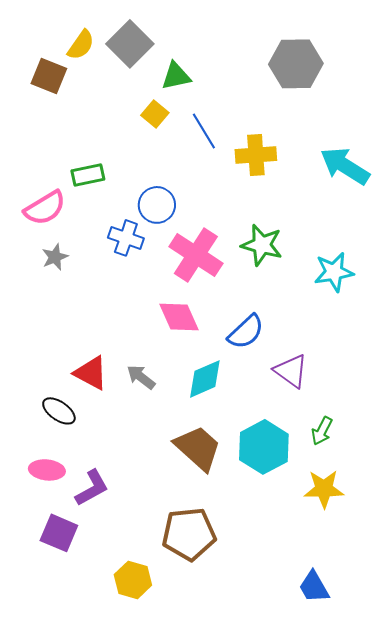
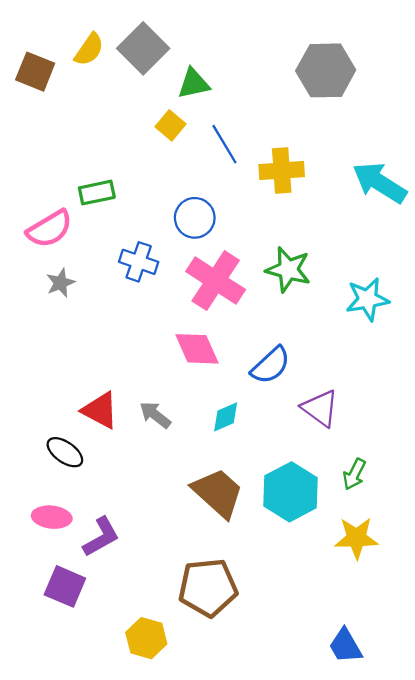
brown square: (49, 76) -> (35, 72), moved
blue circle: (157, 205) -> (195, 218), moved
cyan diamond: (205, 379) -> (226, 417), size x0.7

